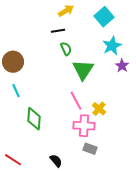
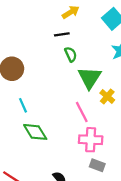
cyan line: (16, 91) -> (23, 105), moved
yellow cross: (99, 109) -> (107, 96), moved
green diamond: (34, 119) -> (35, 132), turned -35

